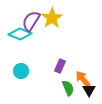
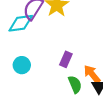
cyan diamond: (20, 34) -> (21, 23), turned -30

